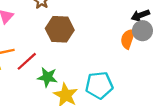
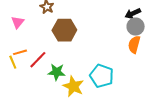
orange semicircle: (128, 39) -> (134, 44), moved
cyan pentagon: (99, 85) -> (102, 76), turned 30

